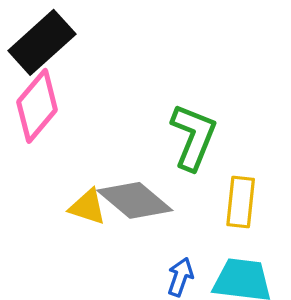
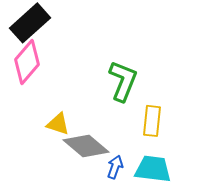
gray diamond: (135, 200) -> (86, 146), moved

